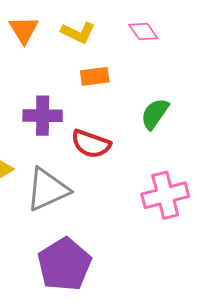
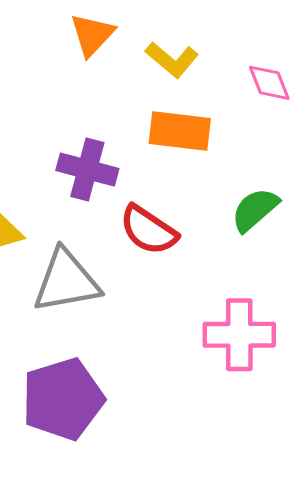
orange rectangle: (95, 76) -> (180, 131), size x1.4

